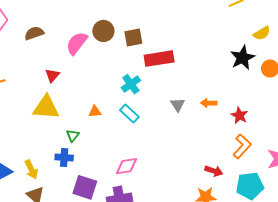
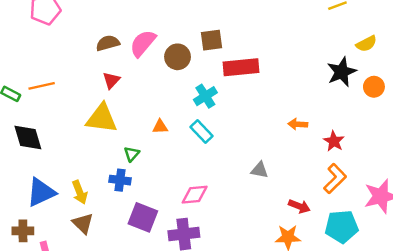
brown circle: (103, 31) -> (177, 57), moved
brown semicircle: (34, 33) -> (108, 43), moved
gray triangle: (178, 105) -> (260, 170), moved, turned -49

